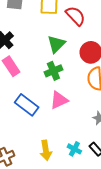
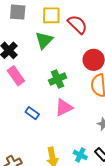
green triangle: (56, 44) -> (44, 40), moved
blue rectangle: (27, 105) -> (32, 113), size x0.6

